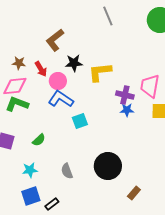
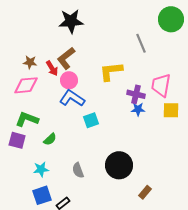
gray line: (108, 16) -> (141, 43), moved
brown L-shape: (55, 40) -> (66, 58), moved
black star: (74, 63) -> (71, 21), moved, size x1.4
green L-shape: (17, 104) -> (27, 119), moved

